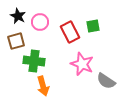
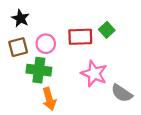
pink circle: (40, 22) -> (46, 44), moved
green square: (93, 26) -> (107, 30), turned -32
red rectangle: (70, 32) -> (80, 37), turned -65

